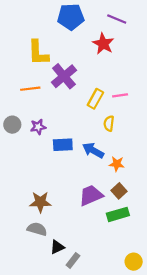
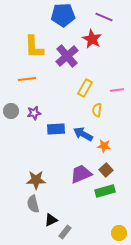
purple cross: (64, 76) -> (67, 56), moved
pink line: (120, 95) -> (117, 90), moved
gray semicircle: (37, 229) -> (33, 204), turned -120

